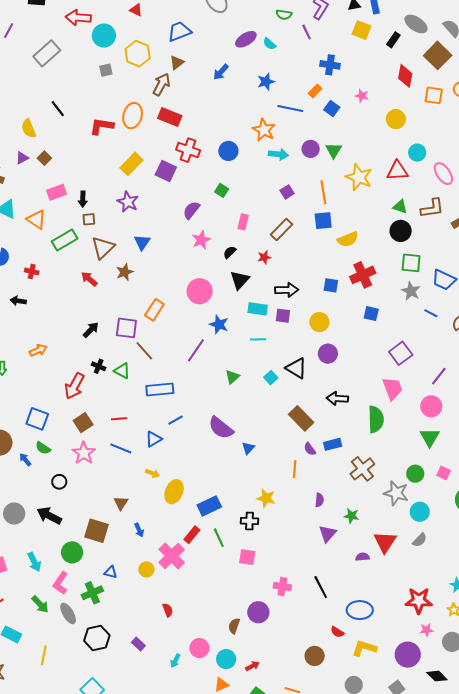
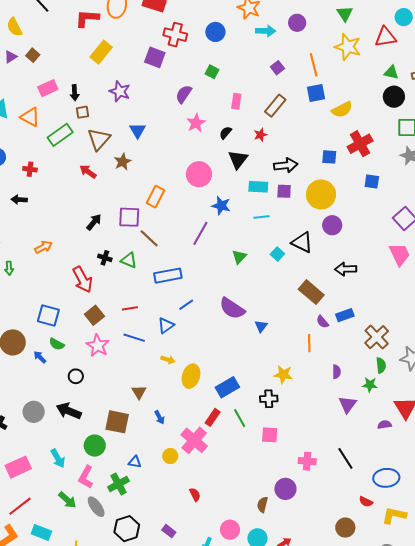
green triangle: (334, 150) -> (345, 14), moved
yellow rectangle: (131, 164) -> (101, 52), moved
yellow circle: (319, 322) -> (321, 194), size x1.5
red arrow: (74, 386) -> (83, 280), turned -52
green semicircle: (376, 419) -> (381, 365), moved, size x0.6

